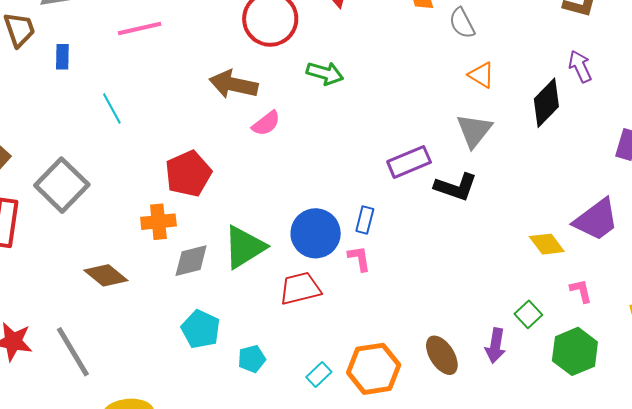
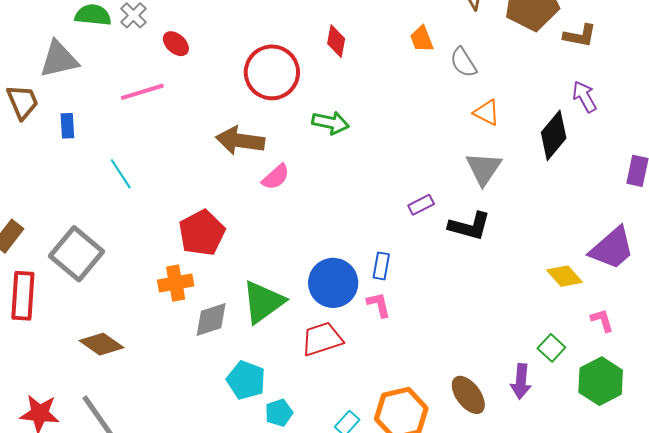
purple rectangle: (409, 162) -> (421, 205), size x0.6
brown diamond: (106, 275) -> (101, 344), moved
cyan pentagon: (201, 329) -> (246, 380), moved

